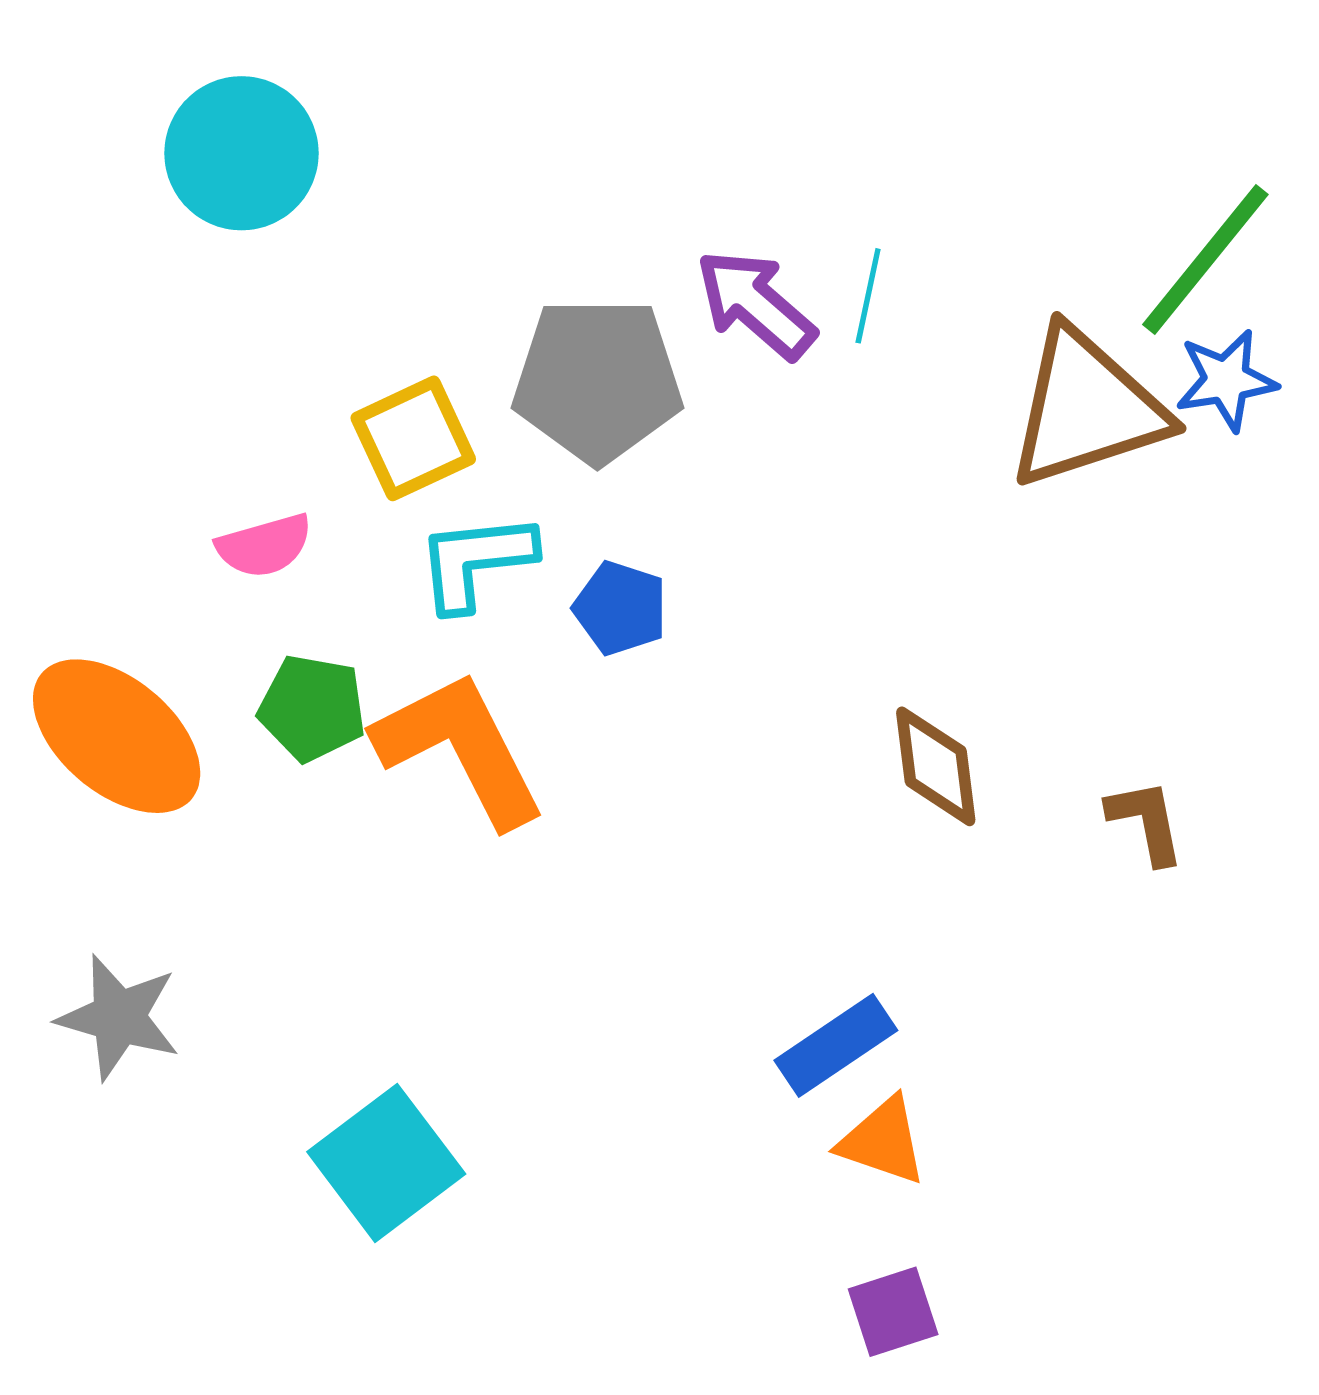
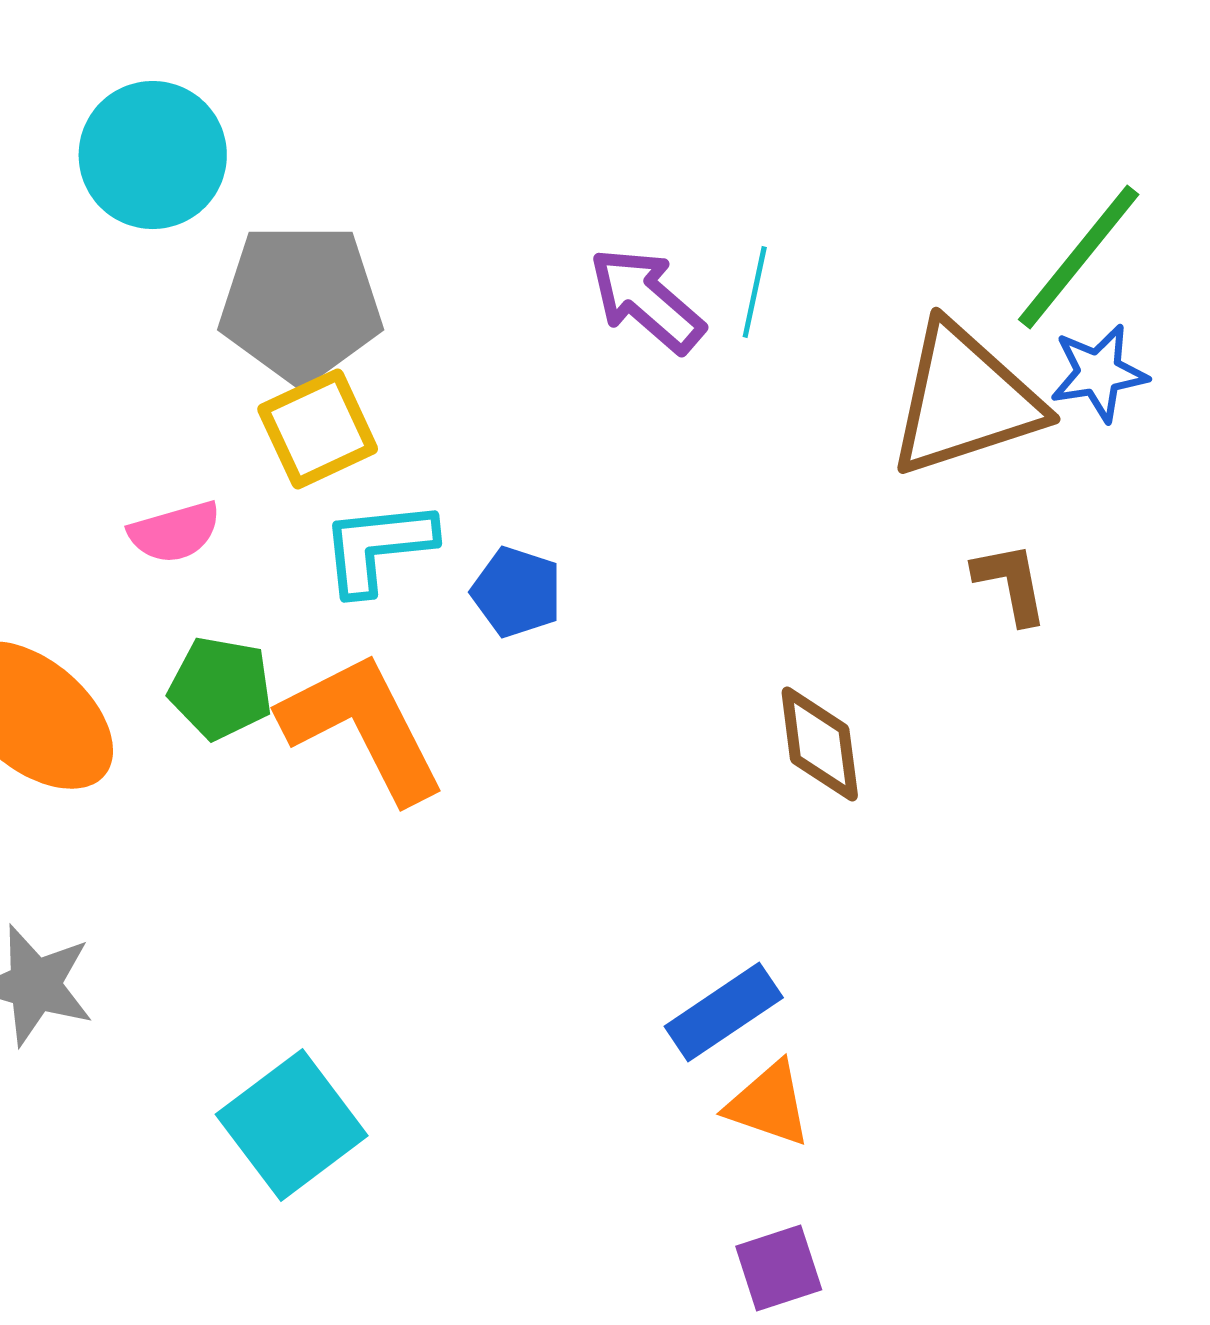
gray pentagon: (597, 380) -> (301, 303), moved
brown L-shape: (1146, 822) -> (1011, 583), moved

